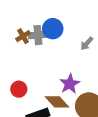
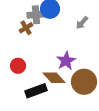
brown cross: (23, 36) -> (26, 28), moved

